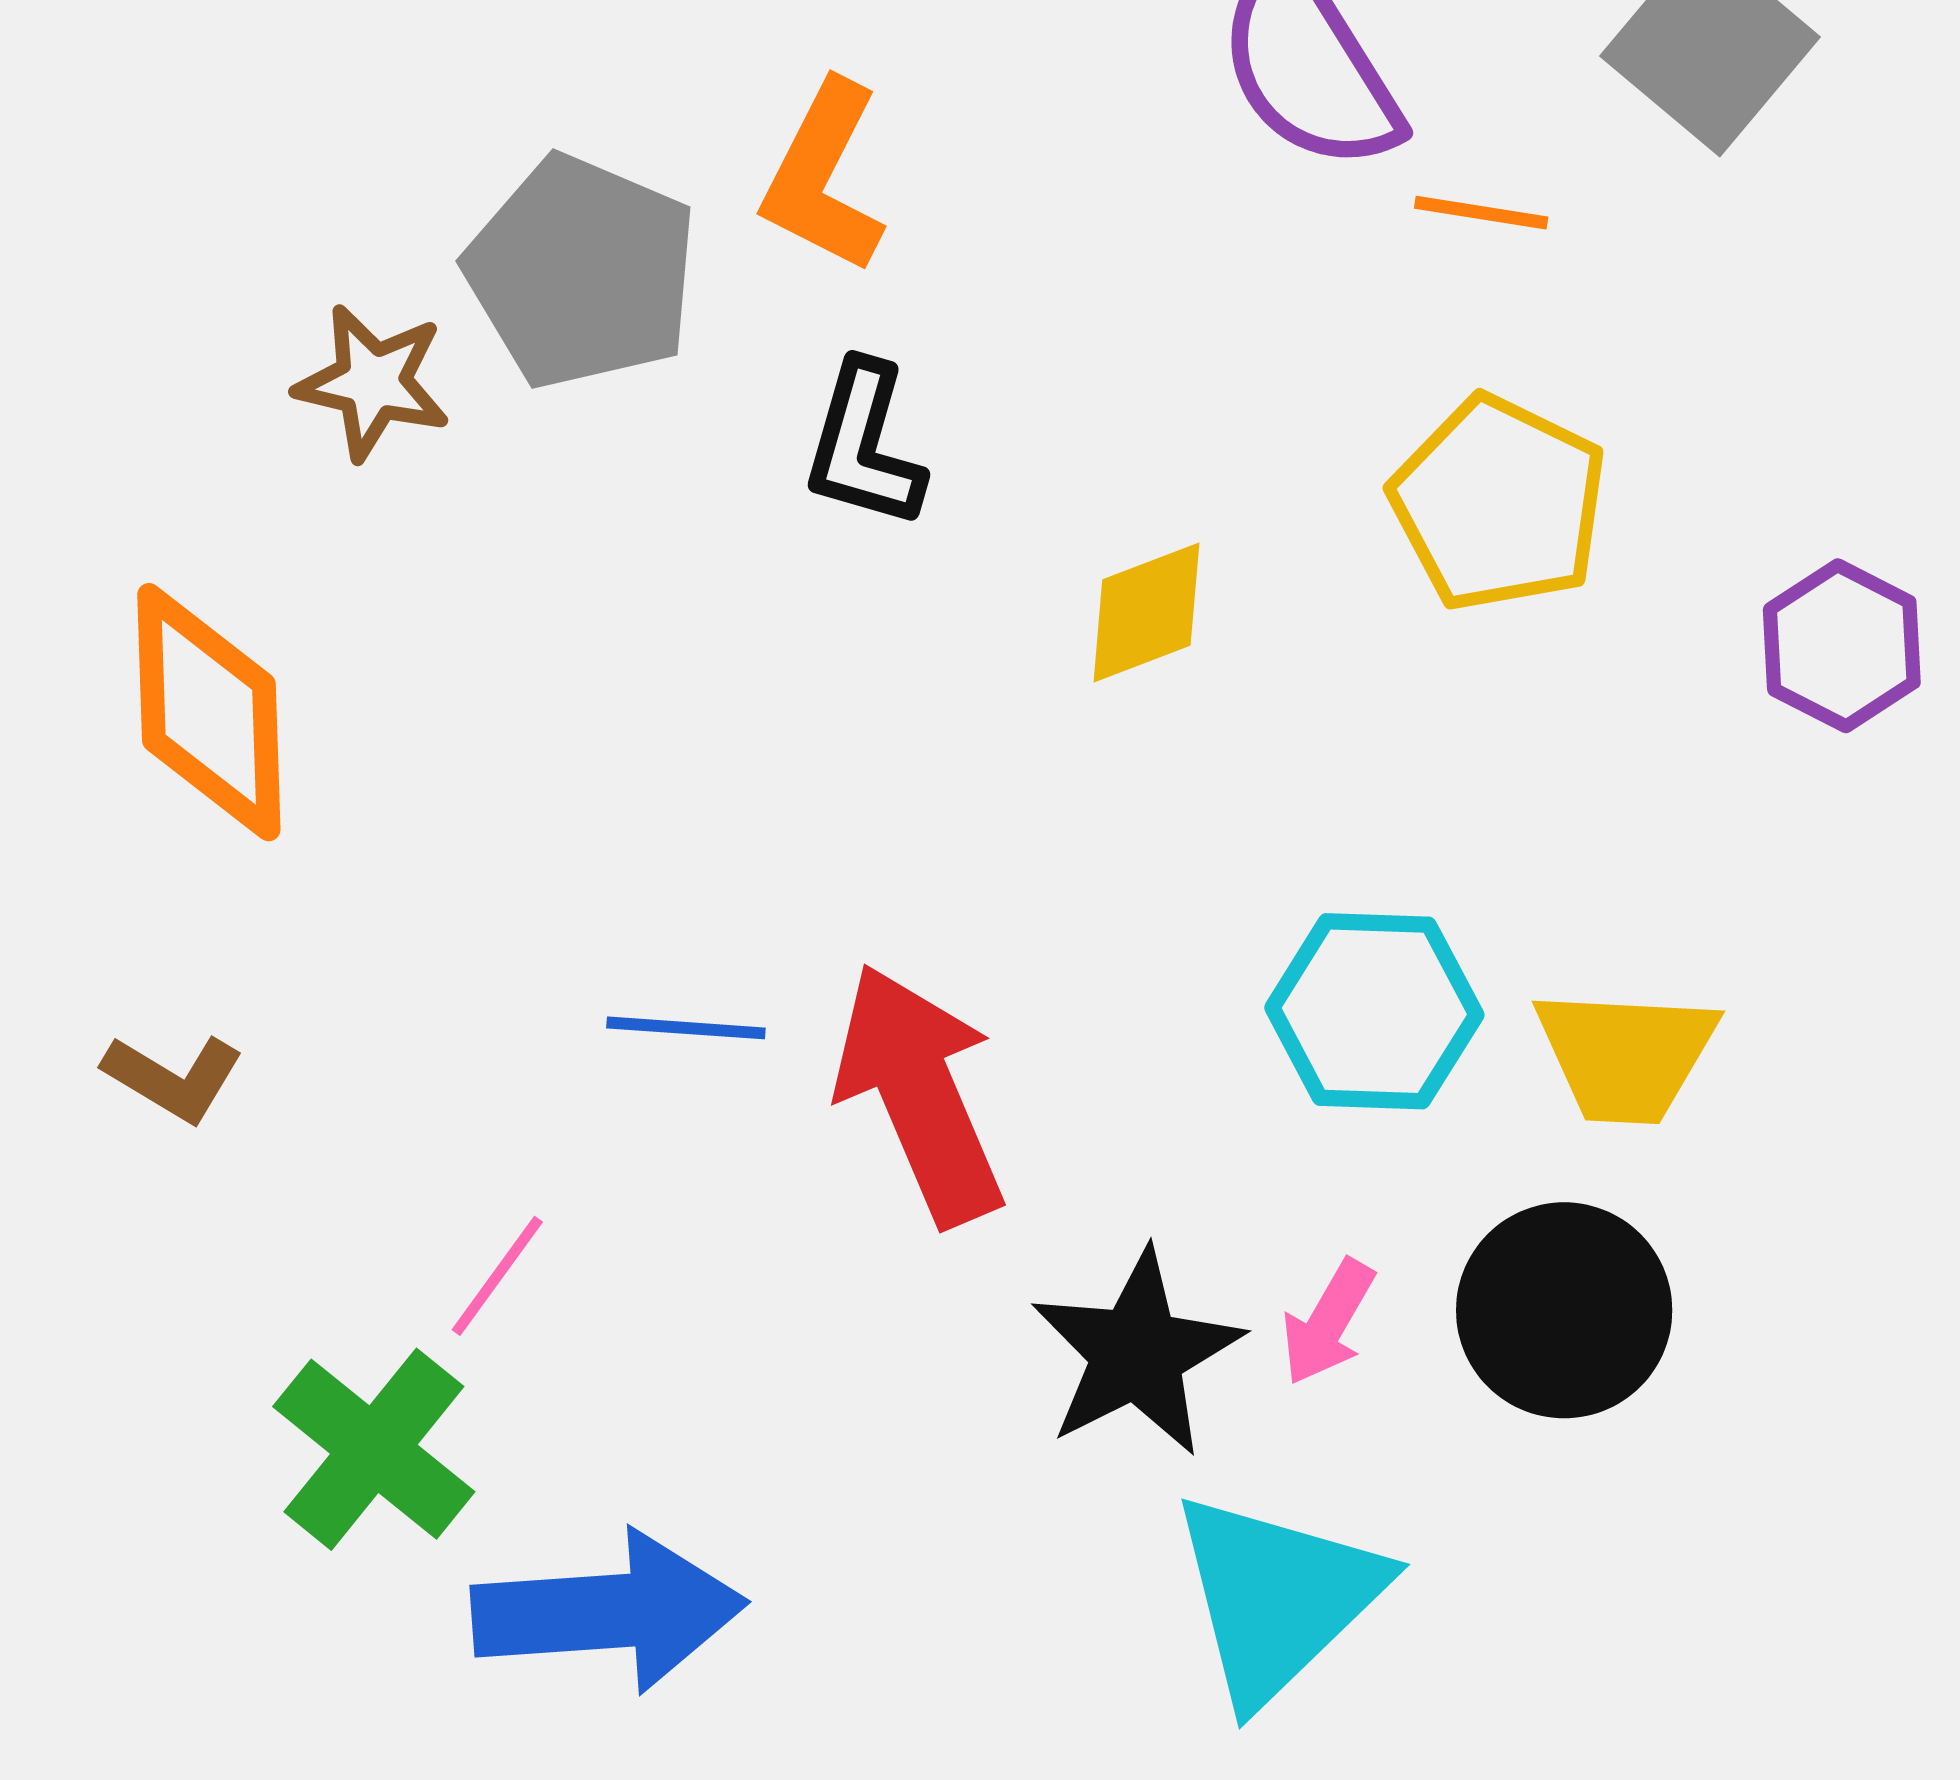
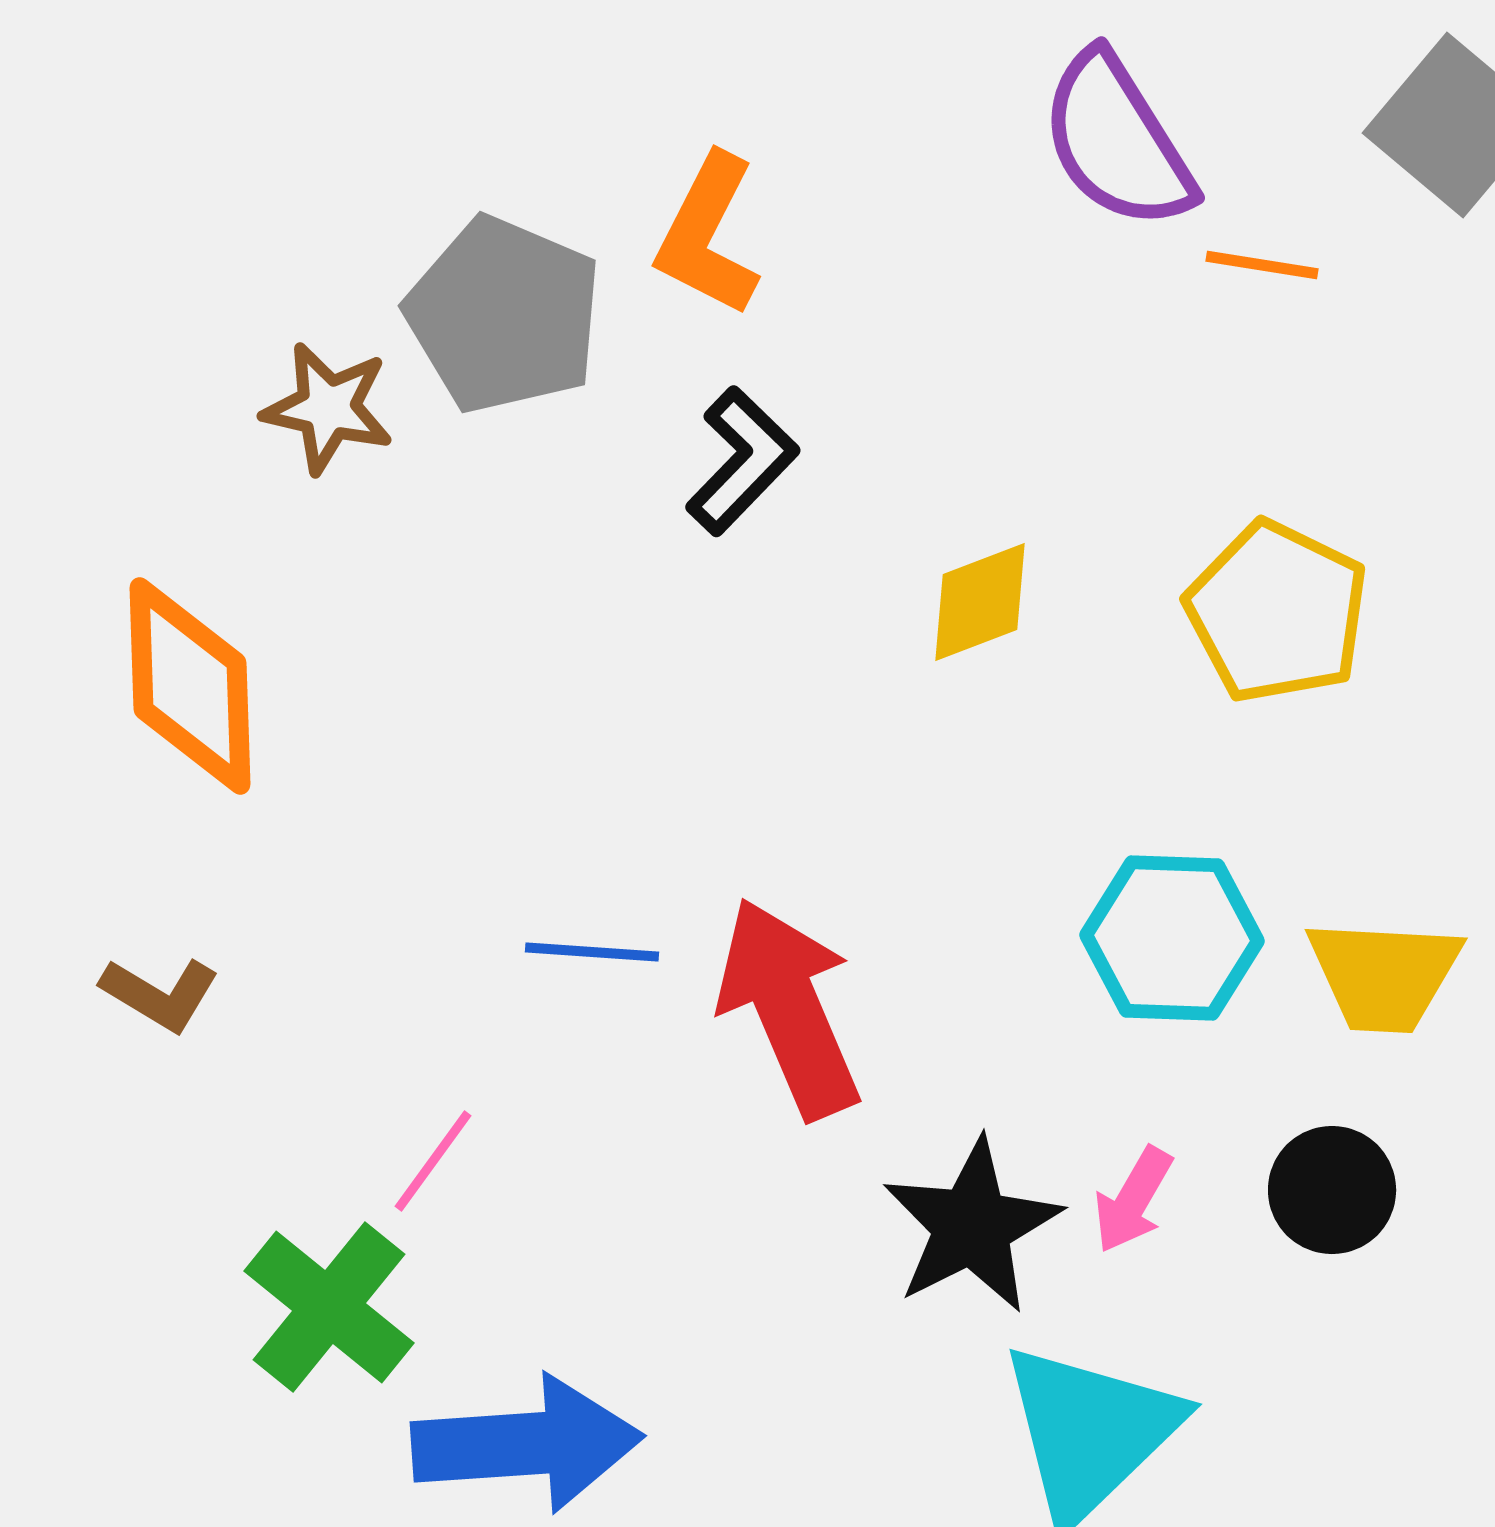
black L-shape: (864, 445) -> (742, 461), turned -152
yellow pentagon: (1499, 503) -> (1277, 612), moved
black circle: (1564, 1310) -> (1332, 1190), size x0.7

